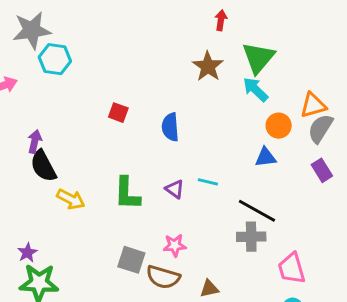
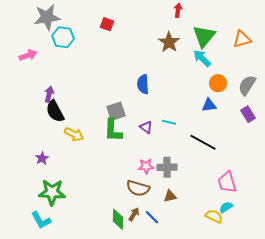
orange triangle: (313, 105) -> (242, 39), moved
red square: (118, 113) -> (107, 24), moved
gray cross: (251, 237) -> (167, 167), moved
purple star: (27, 253) -> (42, 158), moved
gray square: (131, 260) -> (116, 111), moved, turned -36

